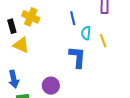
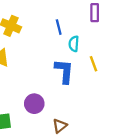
yellow line: (103, 41) -> (94, 64), moved

